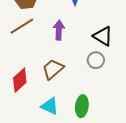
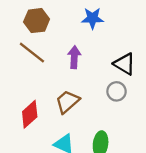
brown line: (22, 26) -> (32, 53), turned 70

